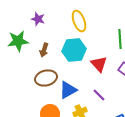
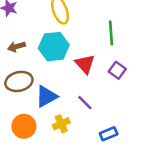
brown arrow: (44, 50) -> (16, 47), turned 56

